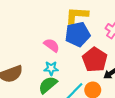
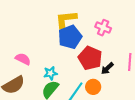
pink semicircle: (52, 45) -> (23, 59), moved

